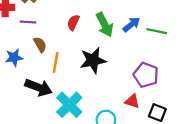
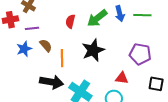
blue arrow: (131, 24) -> (120, 14), turned 126
green arrow: (105, 25) -> (97, 18), turned 90
blue star: (14, 58) -> (24, 49), moved
red triangle: (132, 101) -> (122, 78), moved

